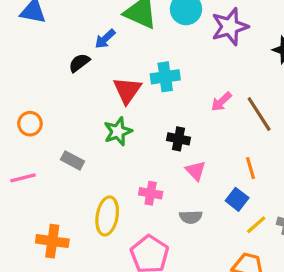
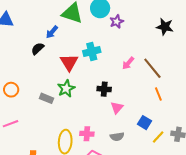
purple star: (230, 27) -> (117, 22), moved, size x0.6
gray rectangle: (72, 160) -> (46, 98), moved
orange line: (250, 168) -> (158, 94), moved
pink triangle: (196, 171) -> (117, 108), turned 32
pink cross: (151, 193) -> (87, 134), moved

